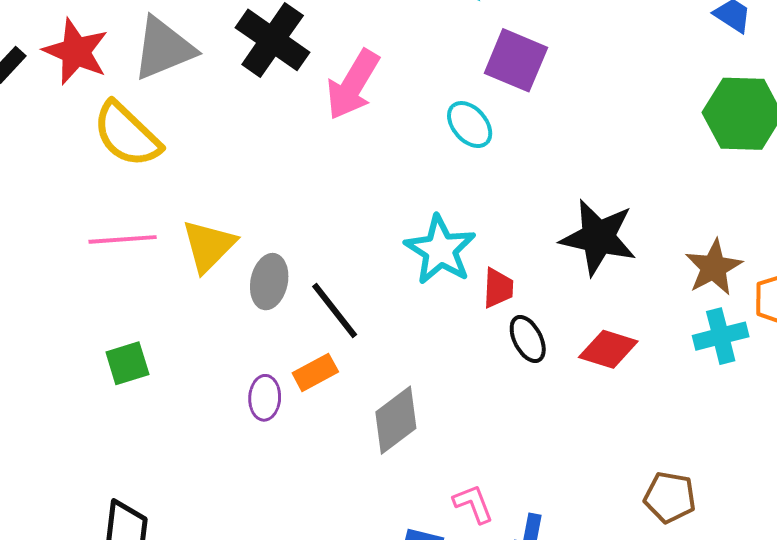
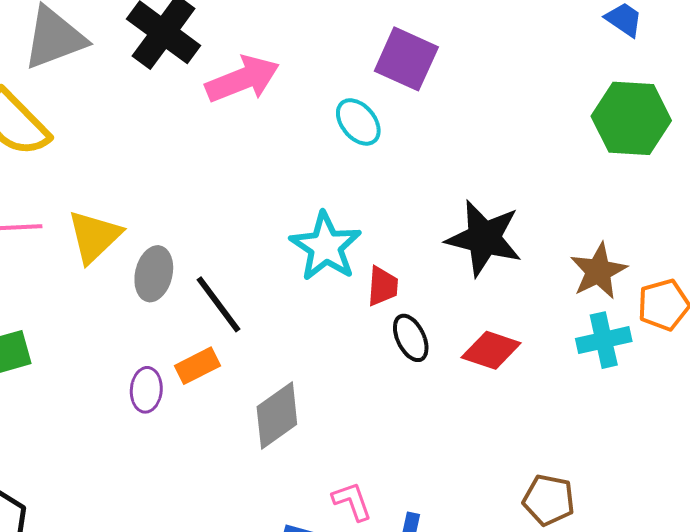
pink arrow: (353, 85) -> (243, 79), turned -144

